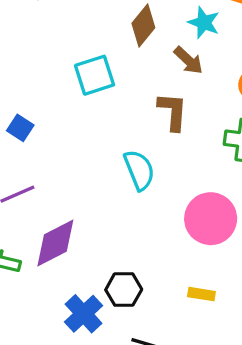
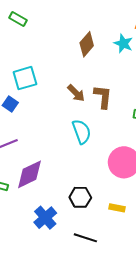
brown arrow: (188, 60) -> (76, 93), moved
cyan square: (95, 75) -> (25, 78), moved
black hexagon: (124, 290) -> (80, 197), moved

